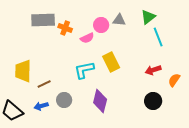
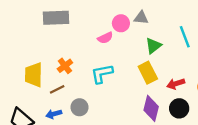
green triangle: (148, 17) -> (153, 46), moved
orange cross: (65, 28) -> (65, 66), moved, turned 32
yellow rectangle: (111, 62) -> (148, 73), moved
red arrow: (153, 70) -> (176, 84), moved
purple diamond: (100, 101) -> (151, 108), moved

